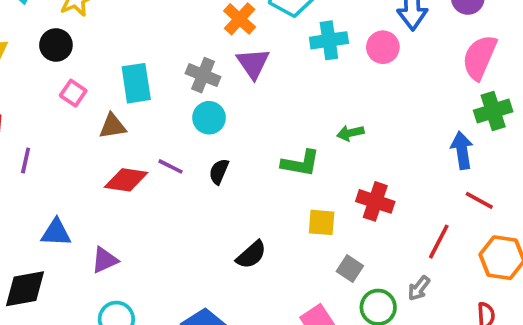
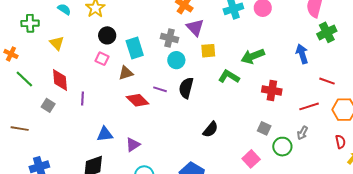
black circle: (56, 45) -> (107, 35), moved
green arrow: (350, 133) -> (253, 56), size x1.6
blue arrow: (462, 150) -> (302, 54), moved
green L-shape: (301, 163) -> (229, 77), turned -150
black semicircle: (219, 171) -> (186, 88), size x1.5
red diamond: (126, 180) -> (138, 100), turned 45
yellow square: (322, 222) -> (208, 51), moved
red line: (439, 242) -> (309, 106), turned 54

